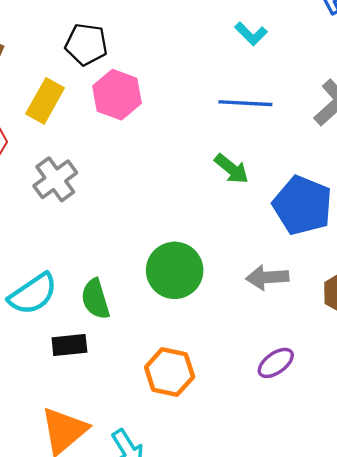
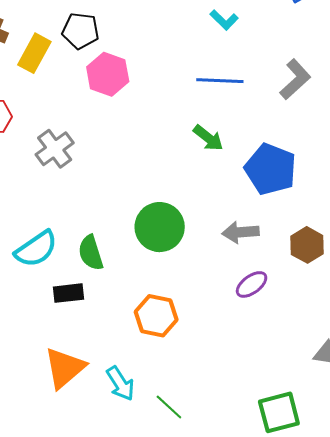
yellow rectangle: (45, 101) -> (34, 53), moved
purple ellipse: (276, 363) -> (252, 284), moved

